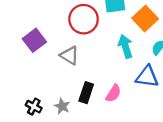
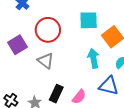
red circle: (84, 19) -> (48, 30), moved

